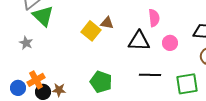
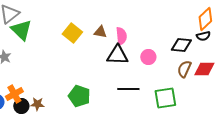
pink semicircle: (154, 18) -> (121, 36), moved
brown triangle: (107, 23) -> (100, 32), moved
yellow square: (91, 31) -> (72, 33), moved

